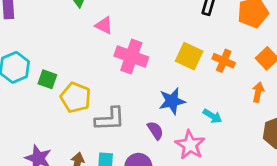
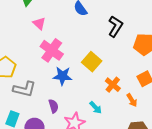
orange cross: (224, 61) -> (113, 85), moved
orange arrow: (258, 92) -> (132, 100), turned 120
blue star: (172, 101) -> (62, 76), moved

